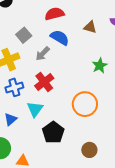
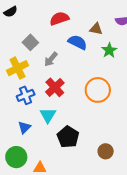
blue semicircle: (60, 38) -> (78, 42), moved
green star: (100, 66) -> (109, 50), moved
orange circle: (85, 104) -> (98, 90), moved

